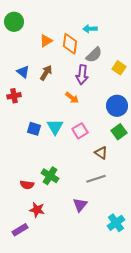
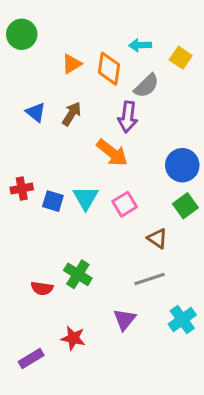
yellow square: (119, 68) -> (181, 58), moved
red cross: (14, 96) -> (22, 189), moved
orange arrow: (72, 98) -> (112, 153), size x1.5
red star: (37, 210) -> (73, 338), moved
cyan cross: (116, 223) -> (182, 320), moved

